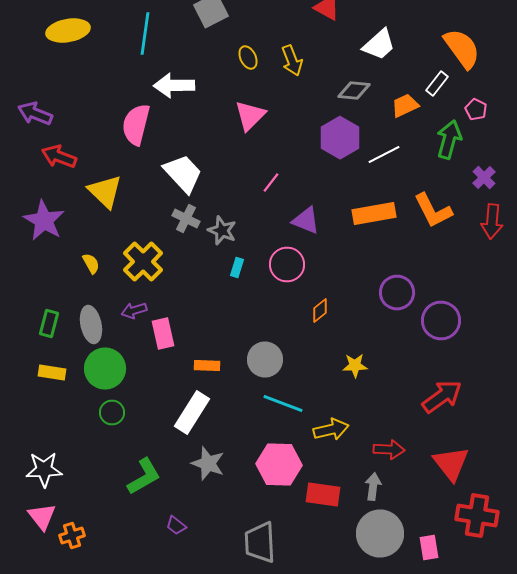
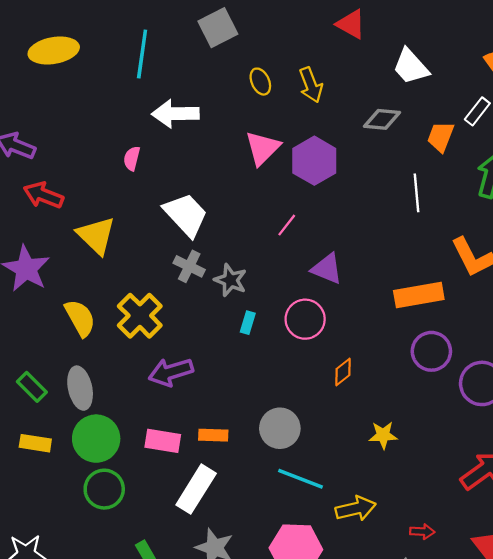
white trapezoid: (379, 44) -> (411, 67), turned 90
orange trapezoid: (405, 106) -> (441, 137), turned -44
pink semicircle: (136, 124) -> (132, 158), size x0.5
purple hexagon: (340, 138) -> (314, 161), moved
white line: (384, 154) -> (416, 193), turned -68
orange rectangle: (374, 214) -> (419, 295), moved
yellow semicircle: (91, 264) -> (80, 318), size x1.6
purple arrow: (134, 310) -> (171, 372), moved, size x1.5
green rectangle: (49, 324) -> (32, 387), turned -60
pink rectangle: (163, 334) -> (163, 441), moved, turned -68
green circle: (112, 412) -> (104, 489), size x1.4
red arrow: (389, 450) -> (422, 532), size x0.7

